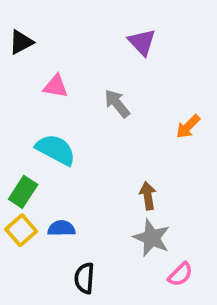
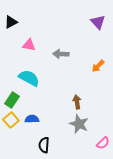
purple triangle: (142, 42) -> (98, 22), moved
gray arrow: (117, 104) -> (61, 54), turned -49
pink semicircle: (180, 274) -> (103, 143), moved

